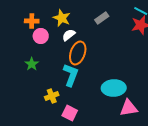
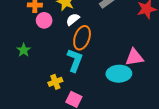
green star: (32, 64) -> (24, 50), moved
pink triangle: (129, 108) -> (134, 57), moved

